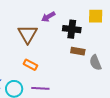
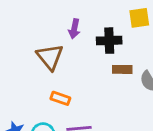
purple arrow: (48, 17) -> (74, 29), turned -40

